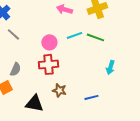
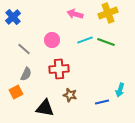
gray line: (13, 34) -> (24, 49), moved
pink circle: (49, 42) -> (52, 40), moved
cyan arrow: (110, 67) -> (120, 90), moved

